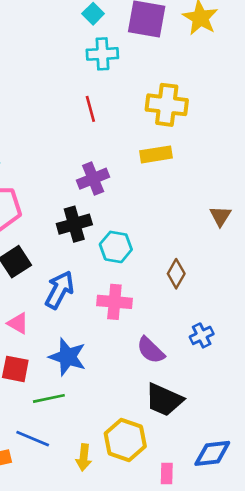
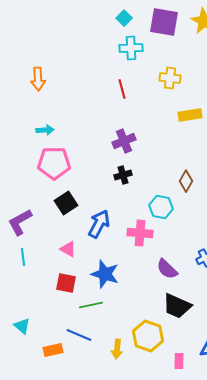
yellow cross: (167, 105) -> (170, 78), moved, size x0.7
yellow rectangle: (156, 154) -> (190, 115), moved
black cross: (74, 224) -> (123, 175), moved, size x0.7
cyan hexagon: (116, 247) -> (161, 207), moved
brown diamond: (176, 274) -> (186, 181), moved

